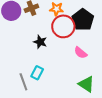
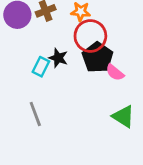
black pentagon: (83, 20) -> (98, 57), moved
cyan rectangle: (37, 73) -> (41, 67), moved

